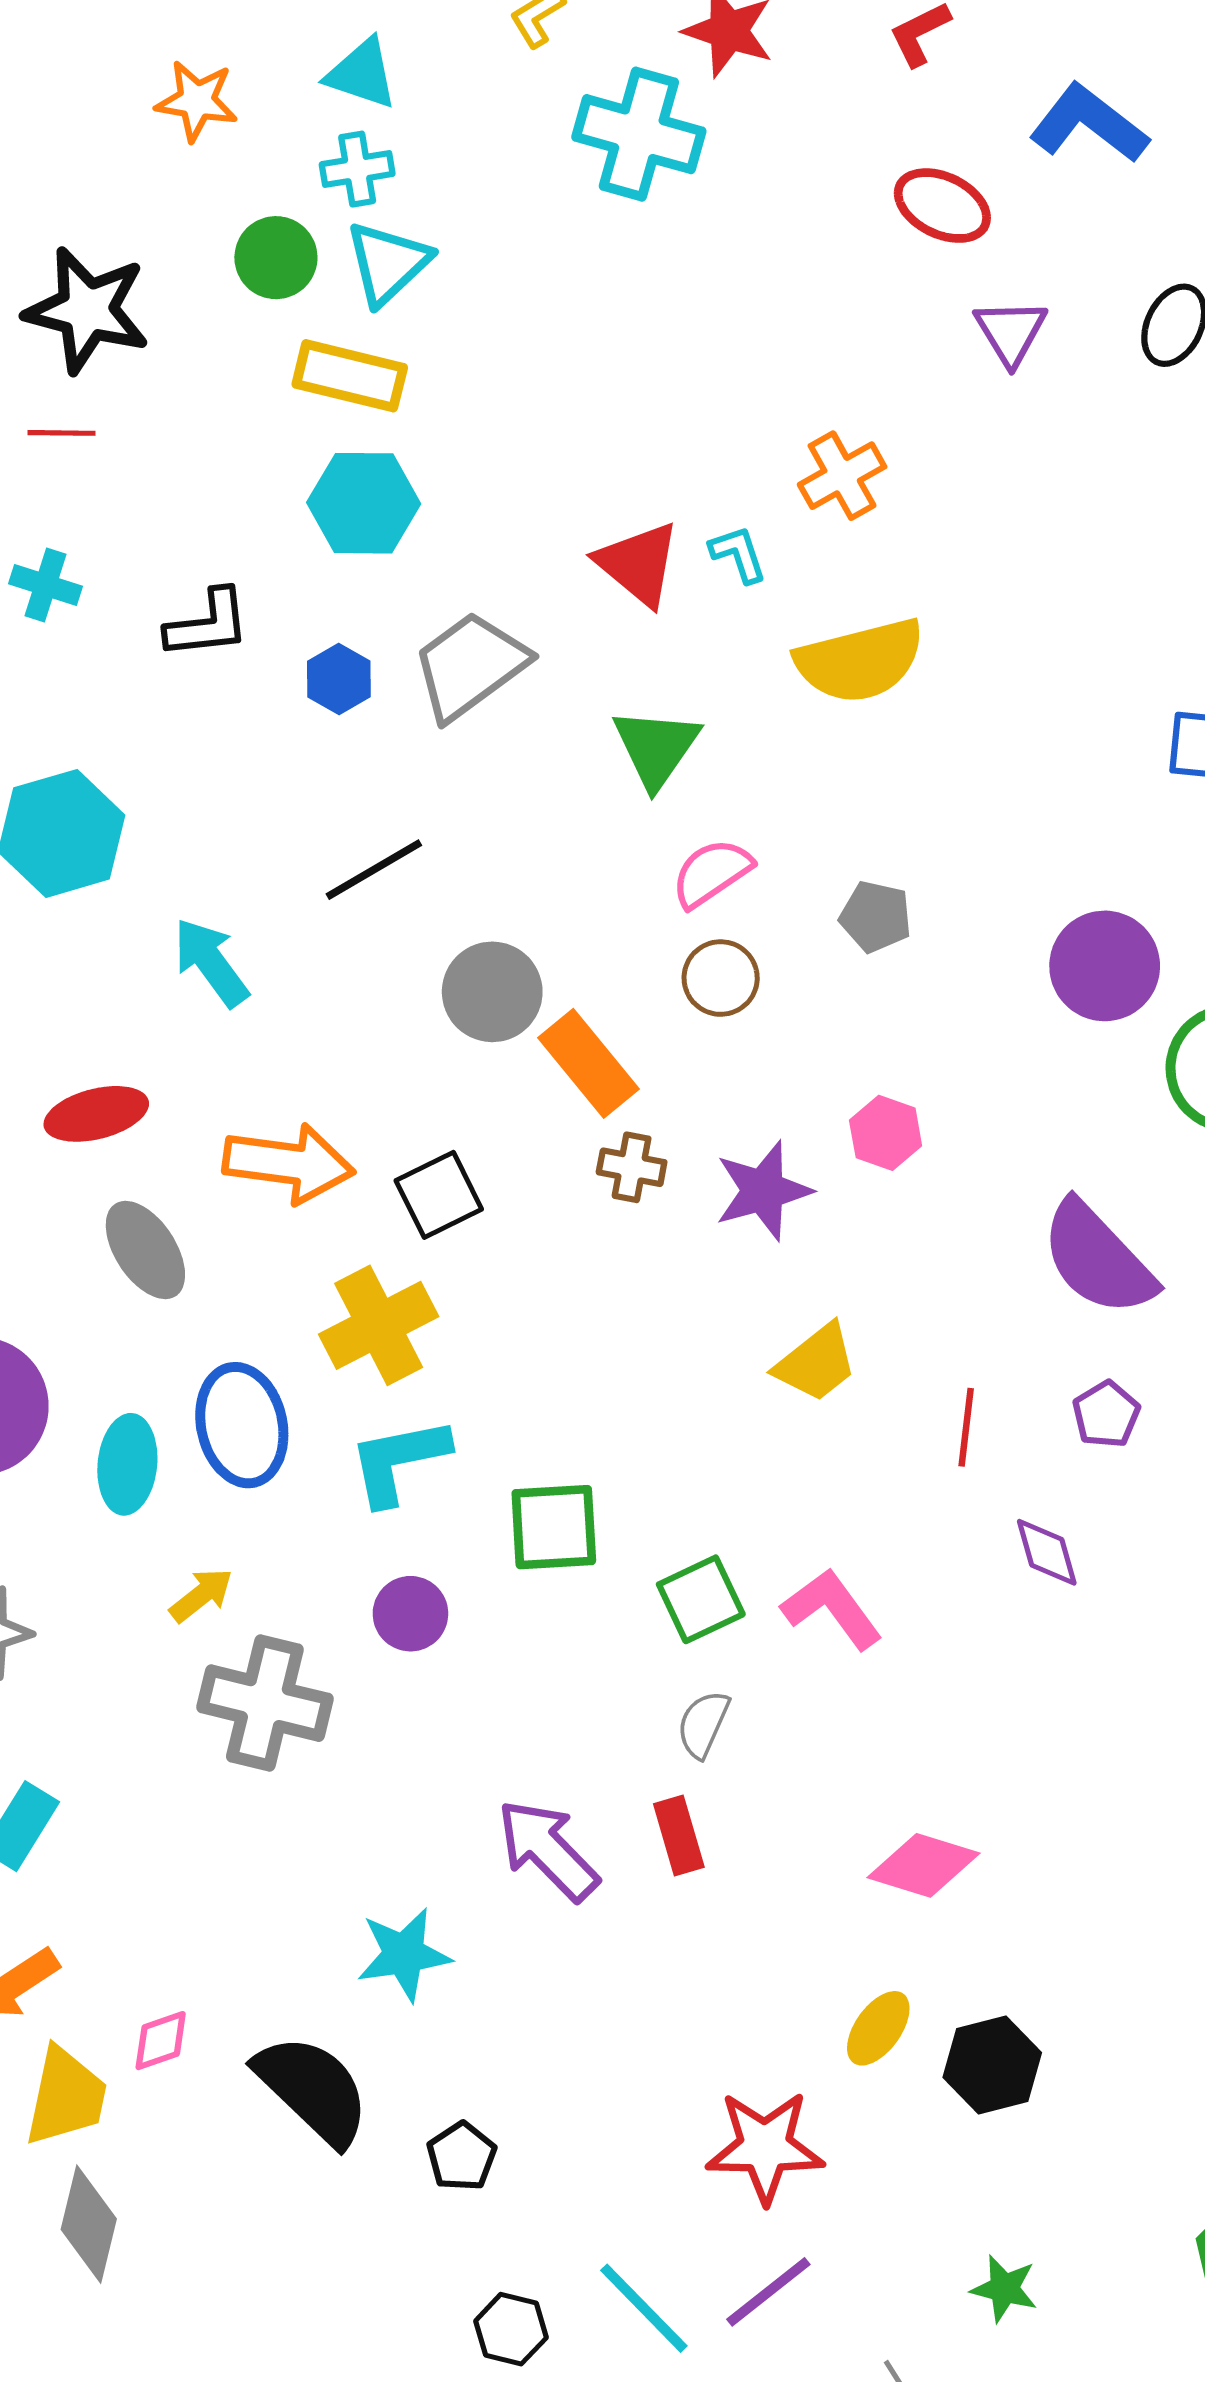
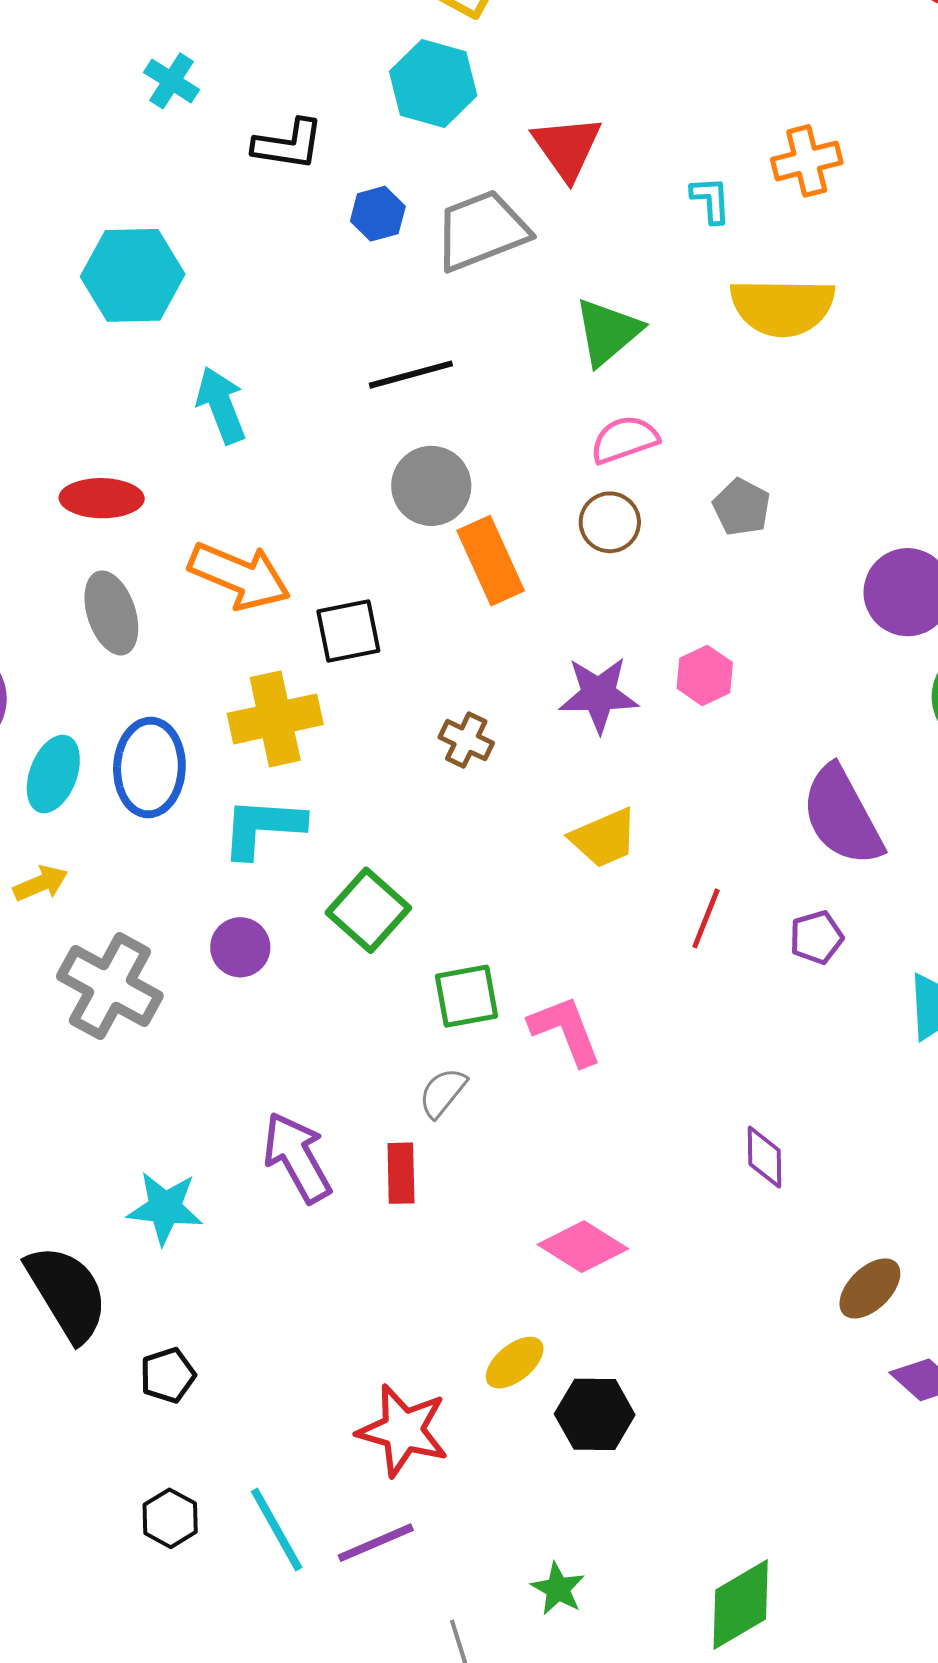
red triangle: (638, 564) -> (567, 148), moved
black line: (374, 870) -> (411, 375), moved
brown cross: (632, 1167) -> (466, 740), moved
green square: (554, 1527) -> (368, 910), turned 30
purple diamond: (1047, 1552) -> (765, 1157), moved
yellow arrow: (201, 1595) -> (41, 883), moved

